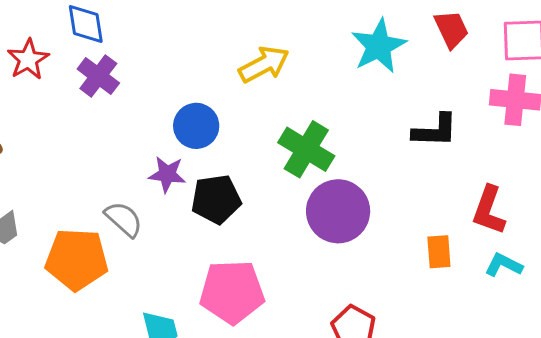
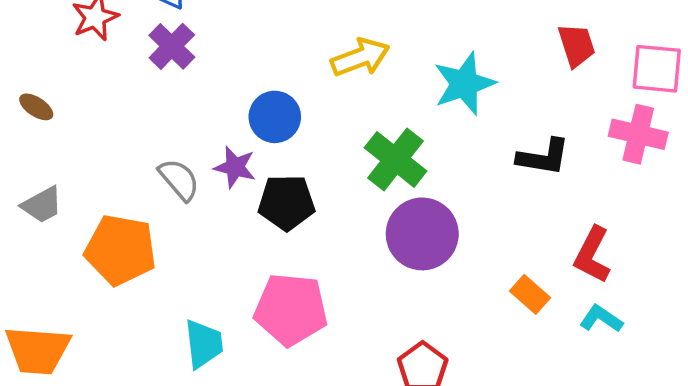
cyan star: (379, 46) -> (464, 84), moved
gray semicircle: (124, 219) -> (179, 180), moved
orange rectangle: (439, 252) -> (530, 294), turned -52

